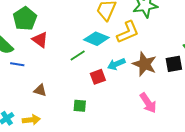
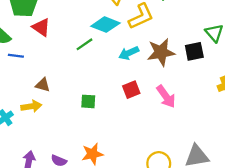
brown star: (145, 64) -> (161, 52), turned -30
red square: (98, 77) -> (131, 90), moved
yellow arrow: (31, 120) -> (31, 106), moved

